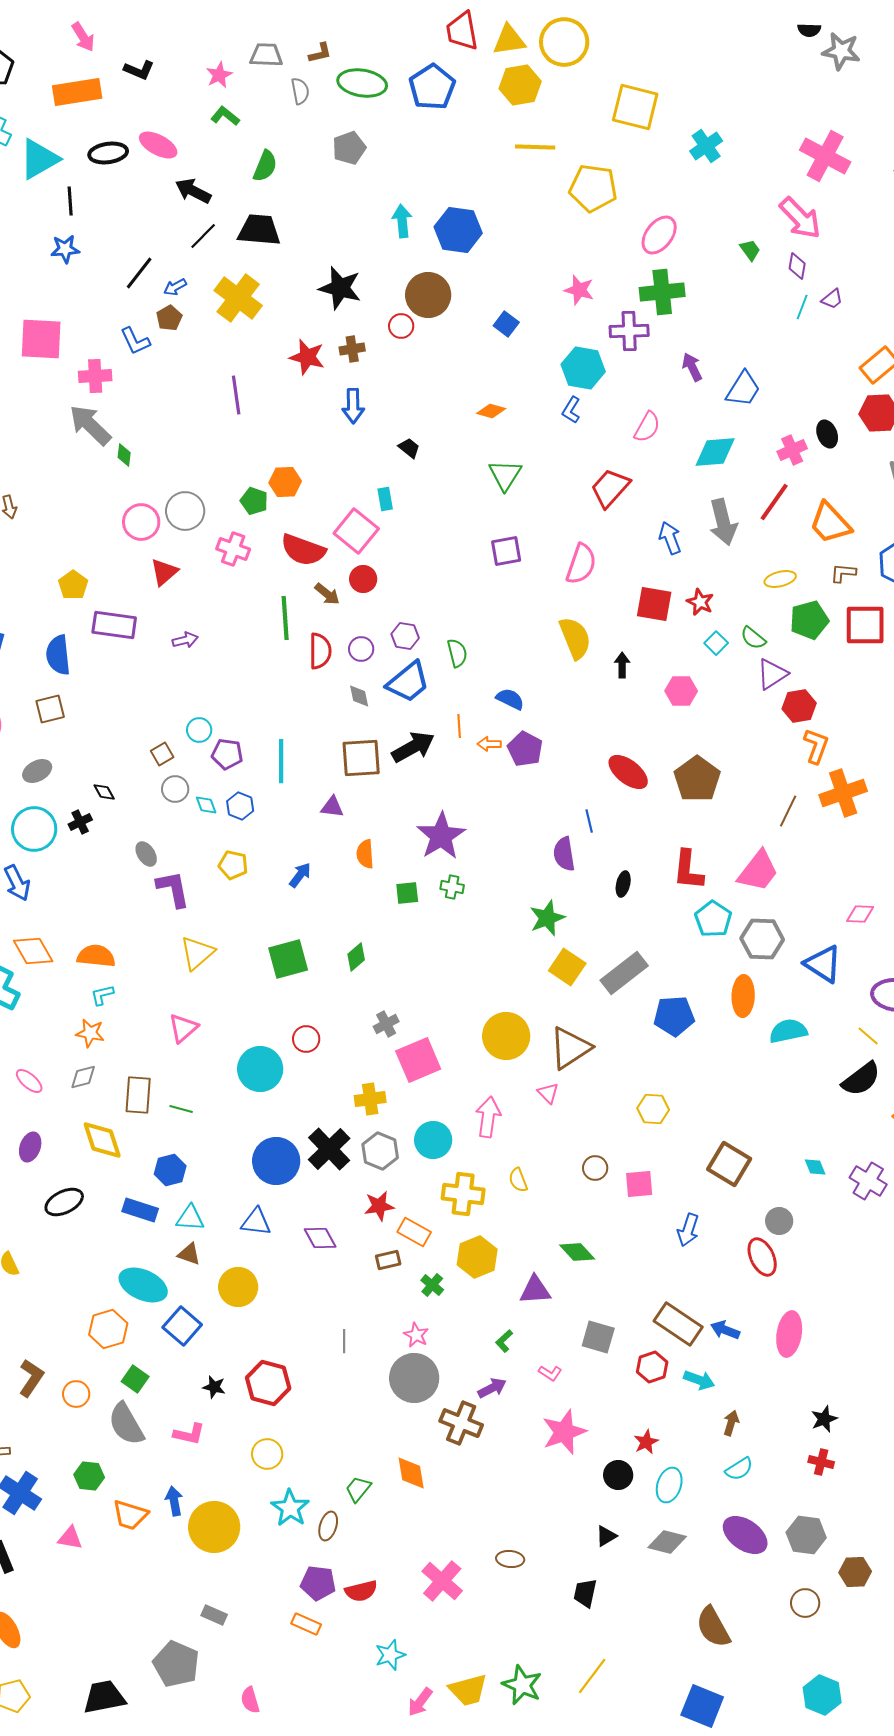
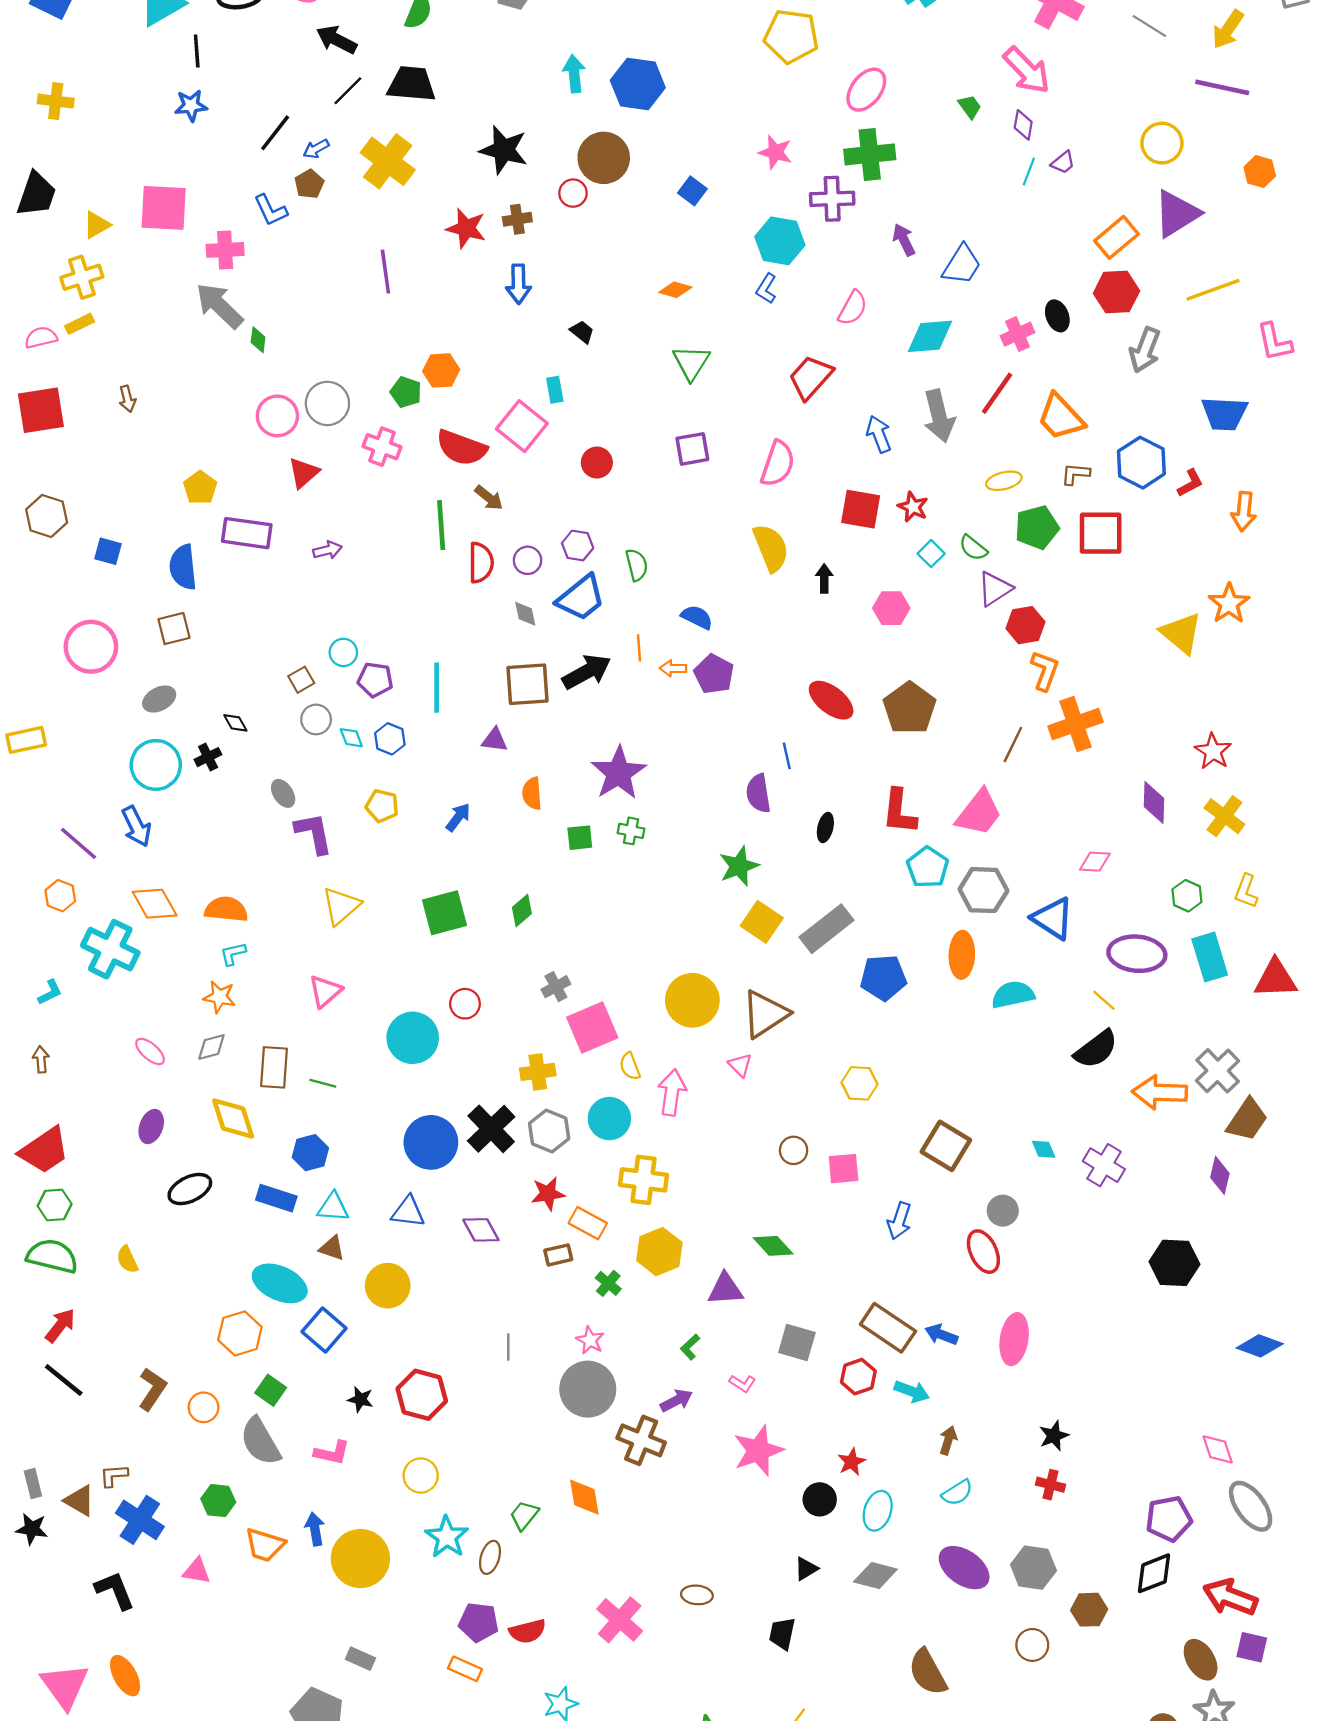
red circle: (363, 579) -> (597, 463), moved
yellow semicircle: (518, 1180) -> (630, 1066), moved

